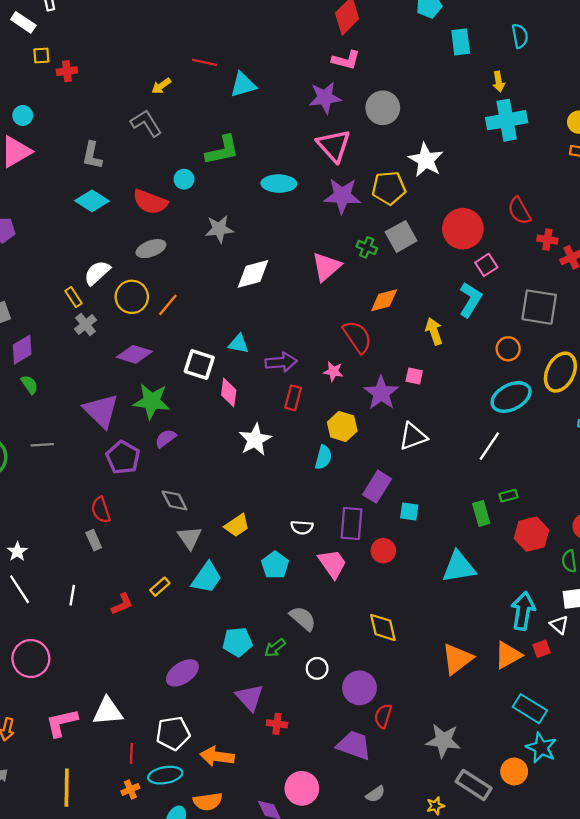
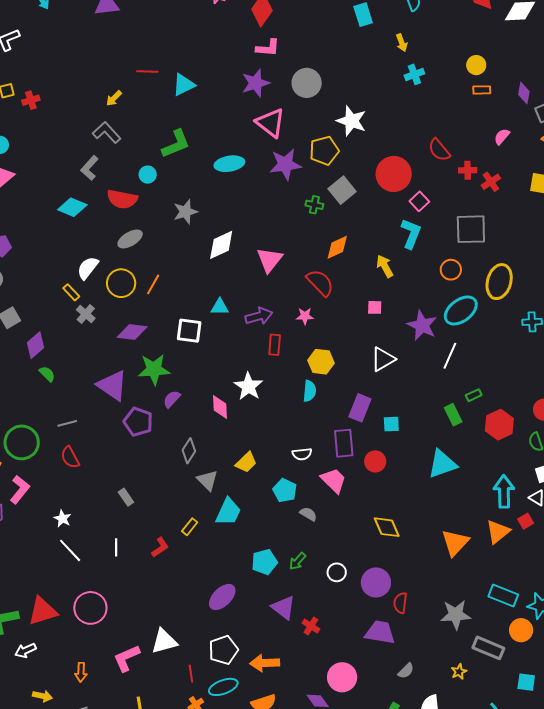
cyan cross: (507, 120) -> (414, 74), size x0.6
gray L-shape: (92, 155) -> (89, 168), moved, turned 40
pink triangle: (326, 267) -> (270, 260), moved
pink diamond: (229, 392) -> (220, 407), moved
purple star: (381, 393) -> (422, 325), moved
gray diamond: (174, 500) -> (189, 451), turned 70
red semicircle: (101, 510) -> (70, 457), moved
gray semicircle: (303, 618) -> (308, 514), moved, size x0.7
cyan rectangle: (530, 709) -> (503, 596), moved
red cross: (277, 724) -> (311, 626), turned 36

